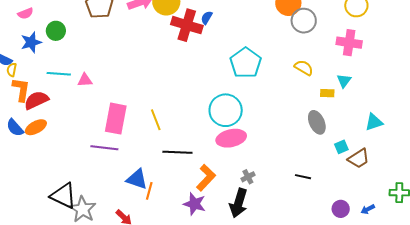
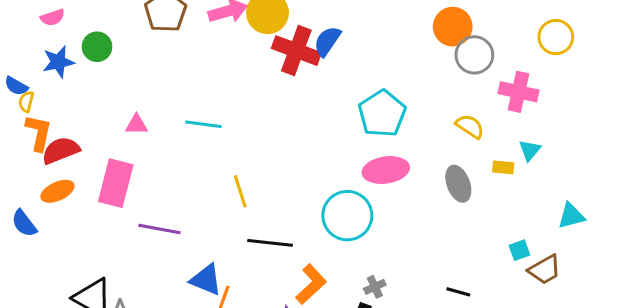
blue semicircle: (207, 18) -> (327, 41), size x1.5
pink cross: (349, 43) -> (519, 92), moved
cyan line: (59, 74) -> (203, 124), moved
cyan circle: (226, 110) -> (347, 216), moved
pink rectangle: (116, 119) -> (116, 183), moved
gray ellipse: (317, 122) -> (458, 184), moved
blue semicircle: (15, 128) -> (24, 223), moved
pink ellipse: (231, 138) -> (386, 170), moved

